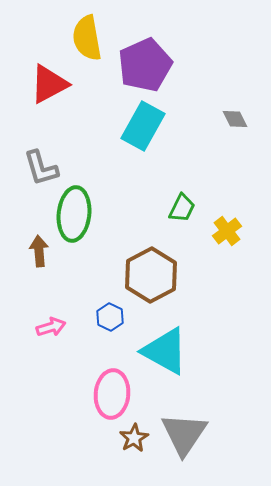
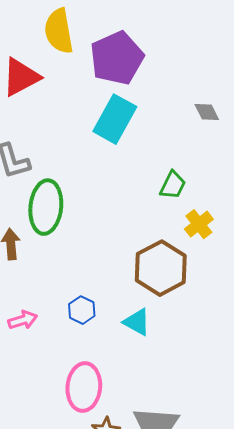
green trapezoid: (182, 208) -> (173, 185), moved
brown hexagon: (151, 275) -> (161, 268), moved
cyan triangle: (165, 351) -> (137, 322), moved, size x0.6

